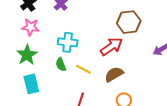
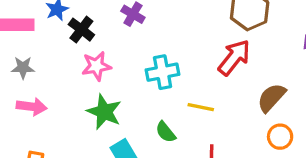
green semicircle: (61, 65) -> (166, 132), moved
brown semicircle: (114, 74) -> (271, 98), moved

